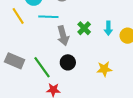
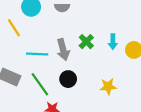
cyan line: (48, 17) -> (37, 54), moved

